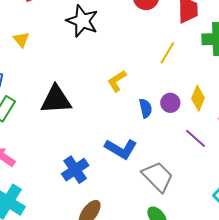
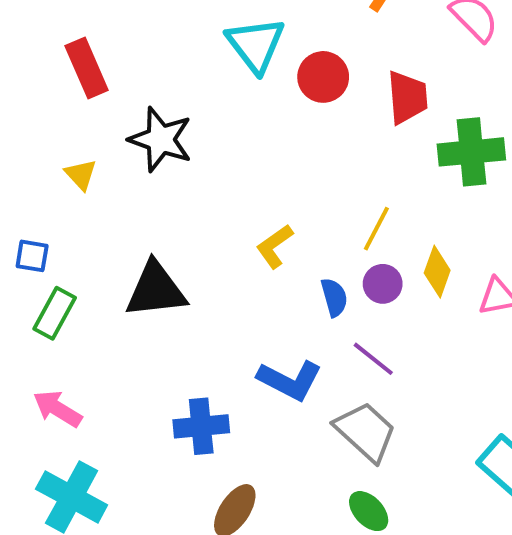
black star: (82, 21) -> (161, 139), moved
yellow line: (167, 53) -> (376, 229), moved
purple line: (195, 138) -> (373, 359), moved
blue cross: (75, 170) -> (201, 426), turned 32

